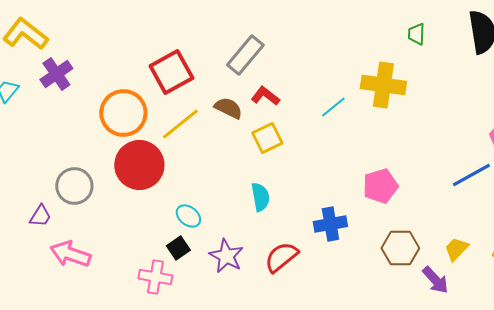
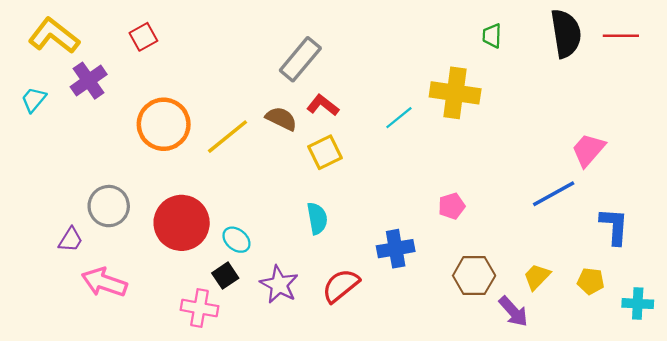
red square: (171, 72) -> (143, 37), moved, size x0.6
red circle: (139, 165) -> (182, 223), moved
pink pentagon: (380, 186) -> (452, 206), size x0.7

